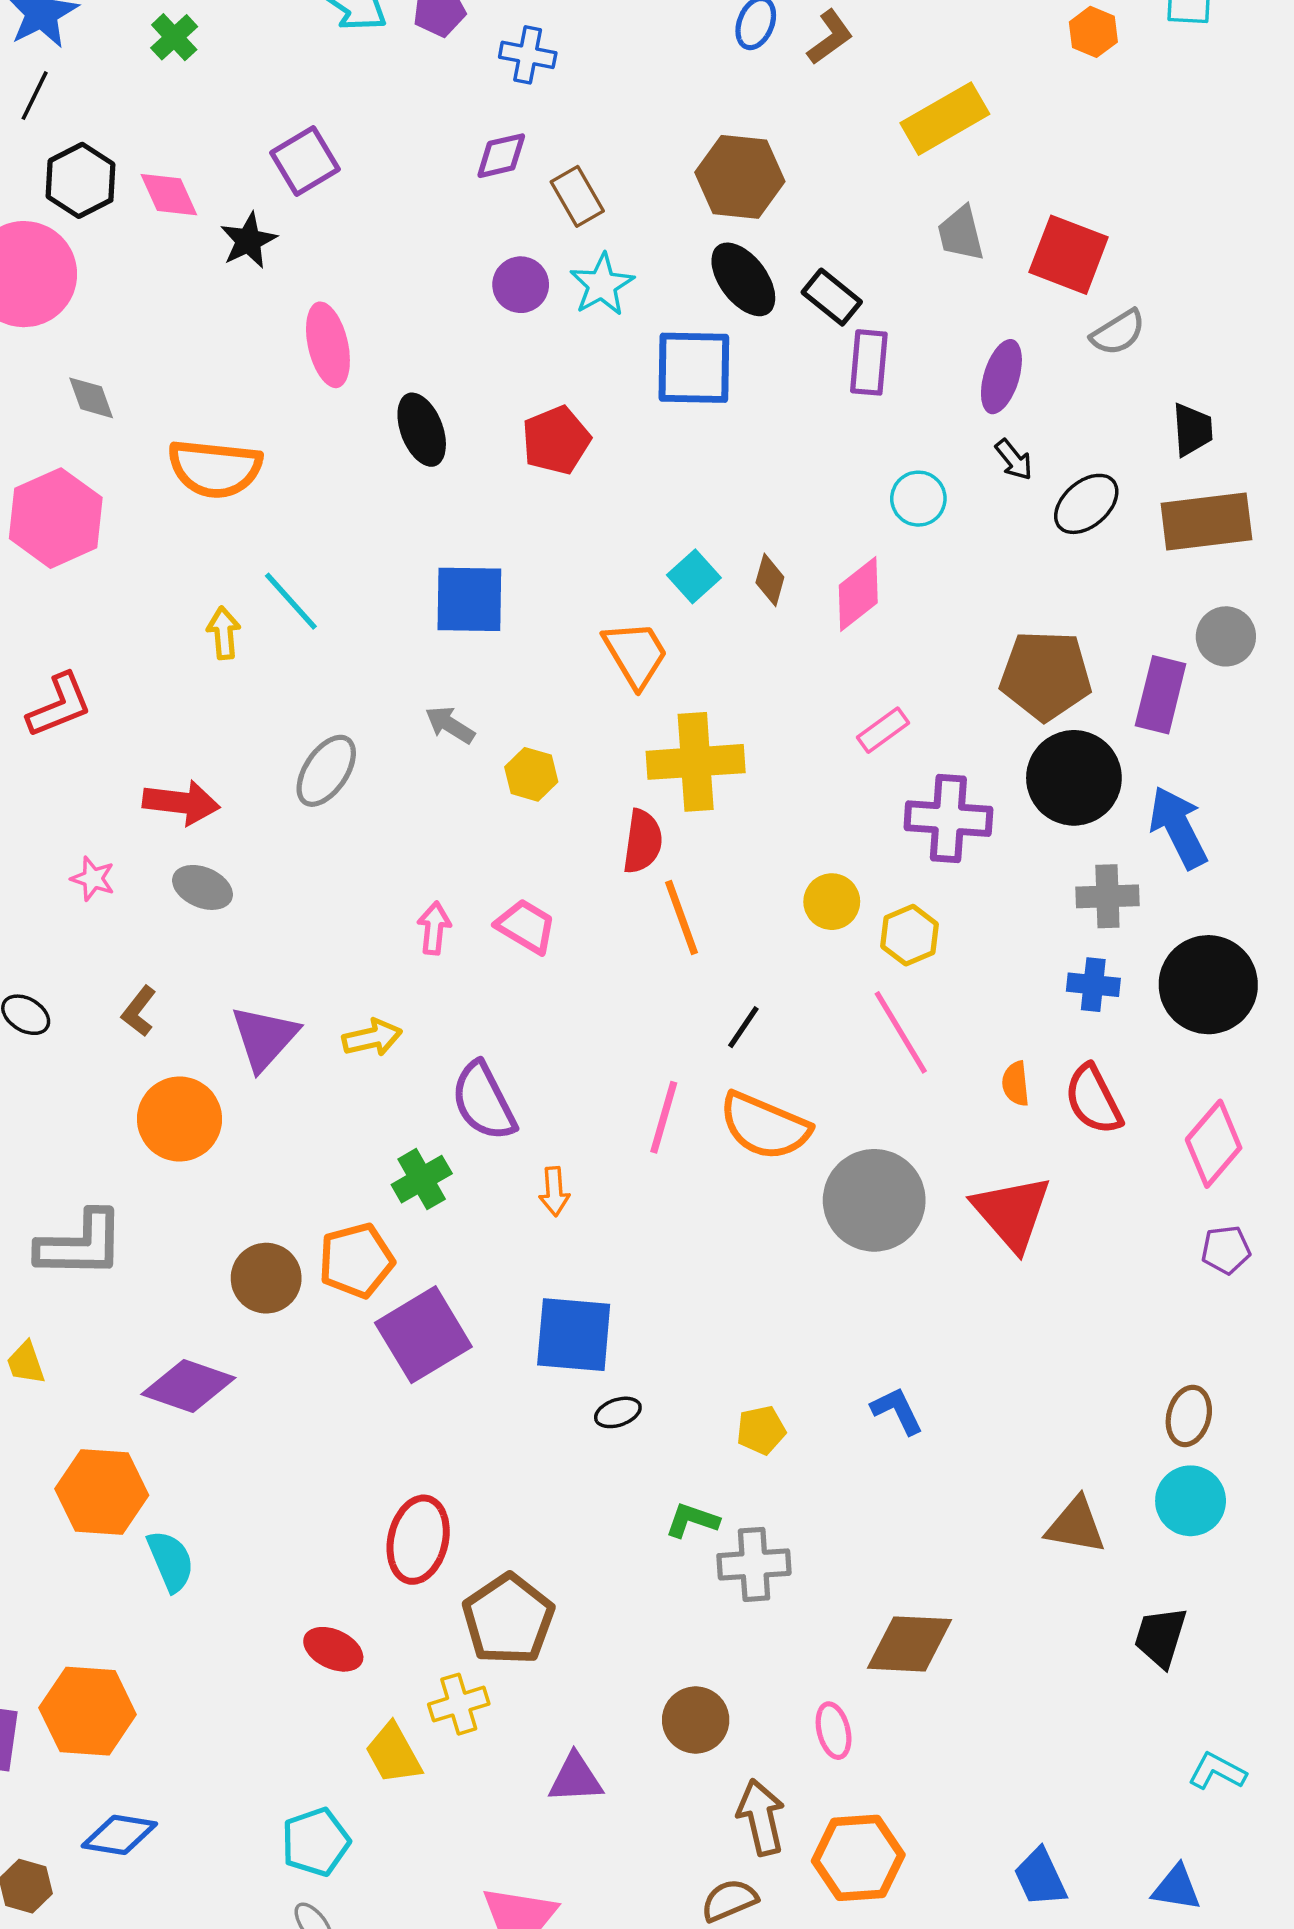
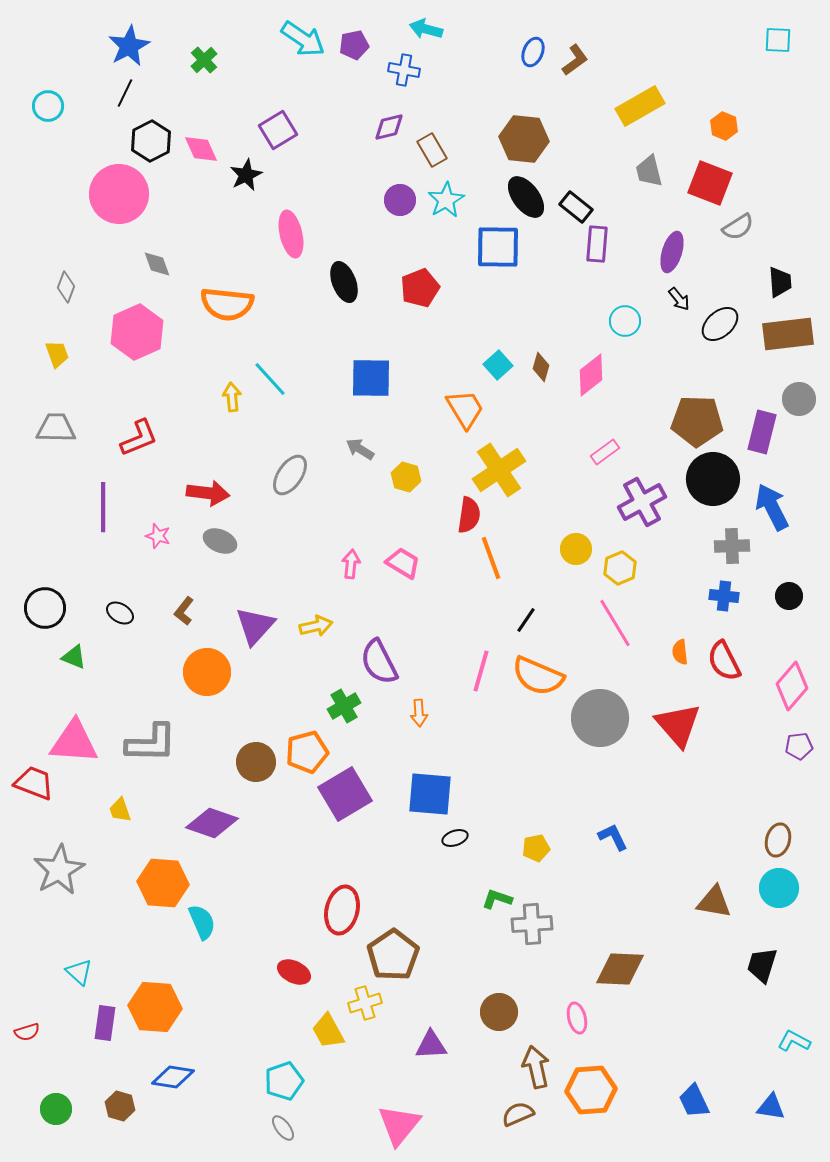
orange hexagon: (1093, 32) -> (724, 126), moved
yellow cross: (696, 762) -> (499, 470), turned -30
purple cross: (948, 819) -> (642, 502), turned -33
black circle: (1208, 985) -> (789, 596), size x0.5

